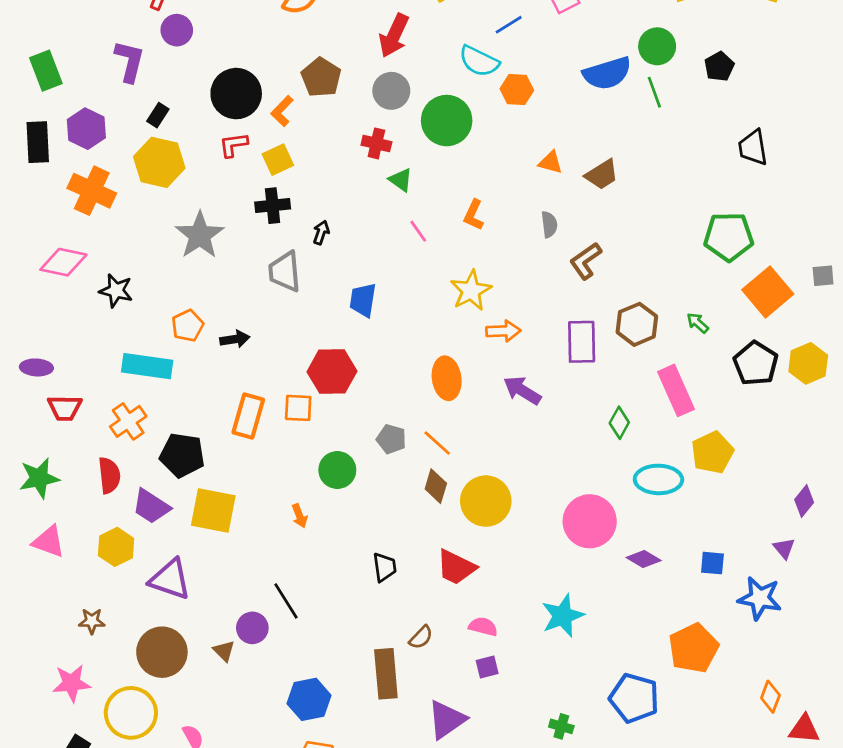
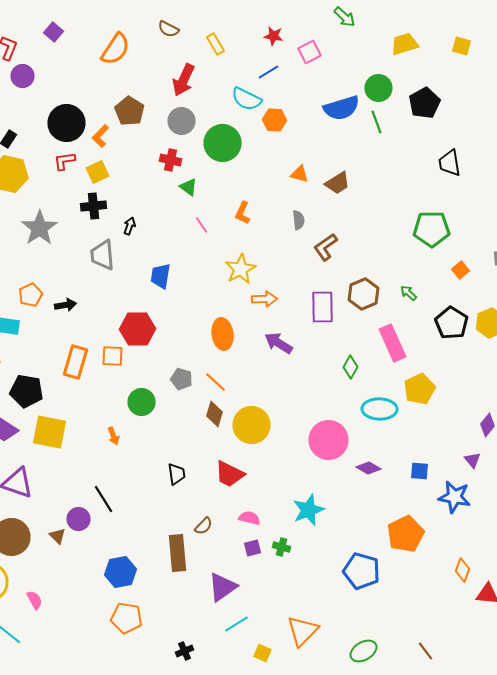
black pentagon: (719, 67) -> (424, 103), size x1.4
orange square: (768, 292) -> (460, 270), size x0.5
green cross: (561, 726) -> (282, 547), moved

